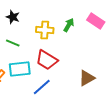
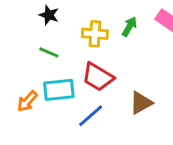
brown triangle: (87, 78) -> (141, 103), moved

